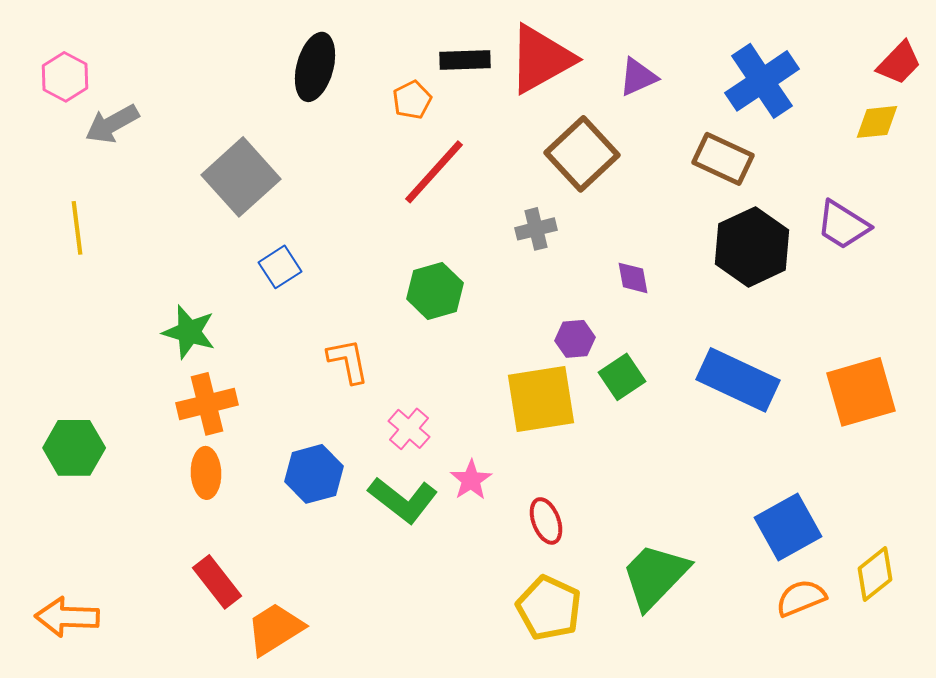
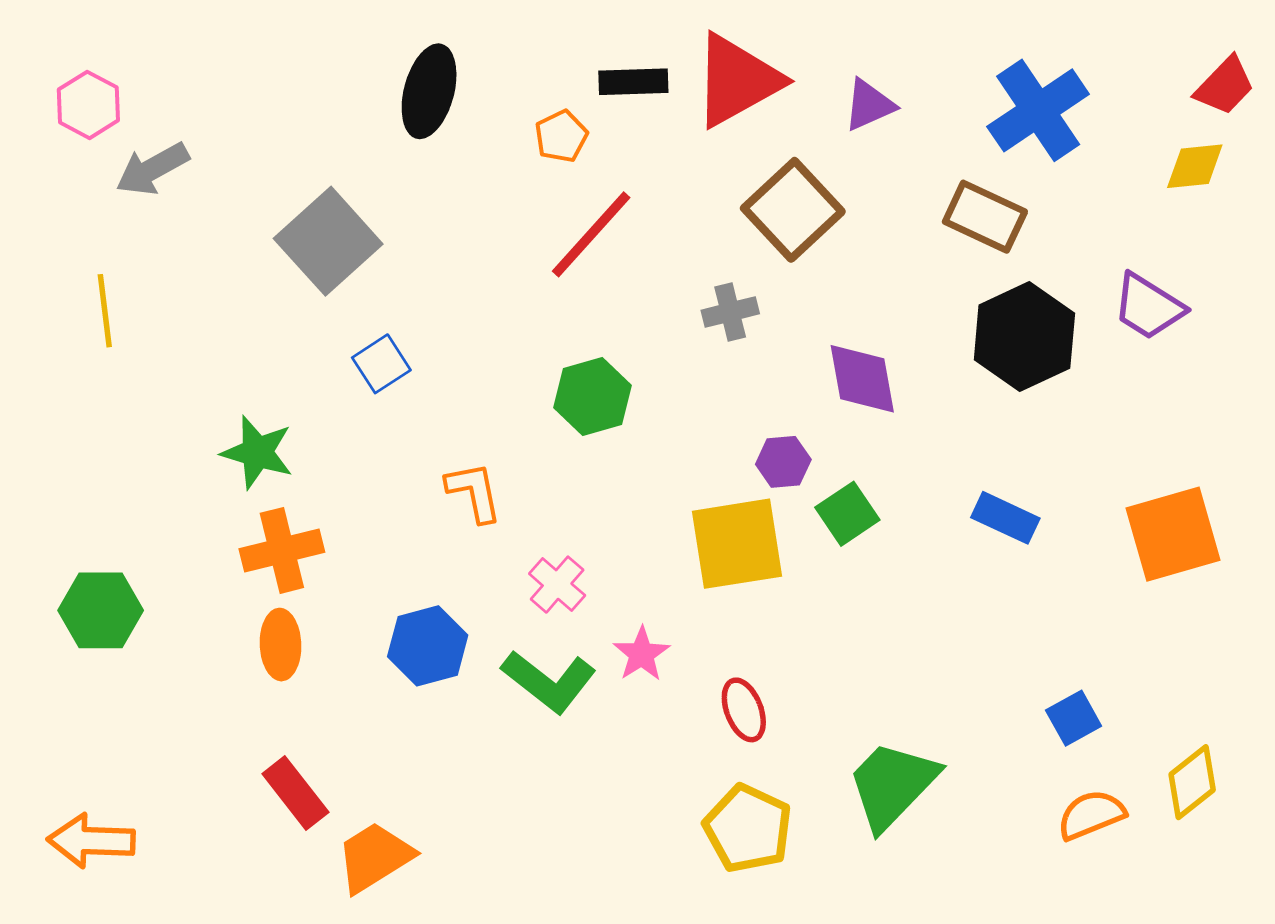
purple diamond: (633, 278) -> (862, 379), size x1.6
blue rectangle: (738, 380) -> (1005, 518), size x0.6
blue square: (788, 527) -> (1074, 718), size x0.6

